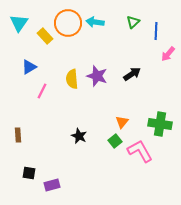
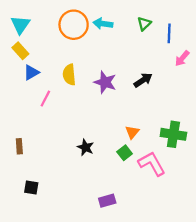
yellow rectangle: (45, 36) -> (20, 51), moved
yellow semicircle: (72, 79) -> (69, 75), moved
purple rectangle: (52, 185) -> (107, 201), moved

